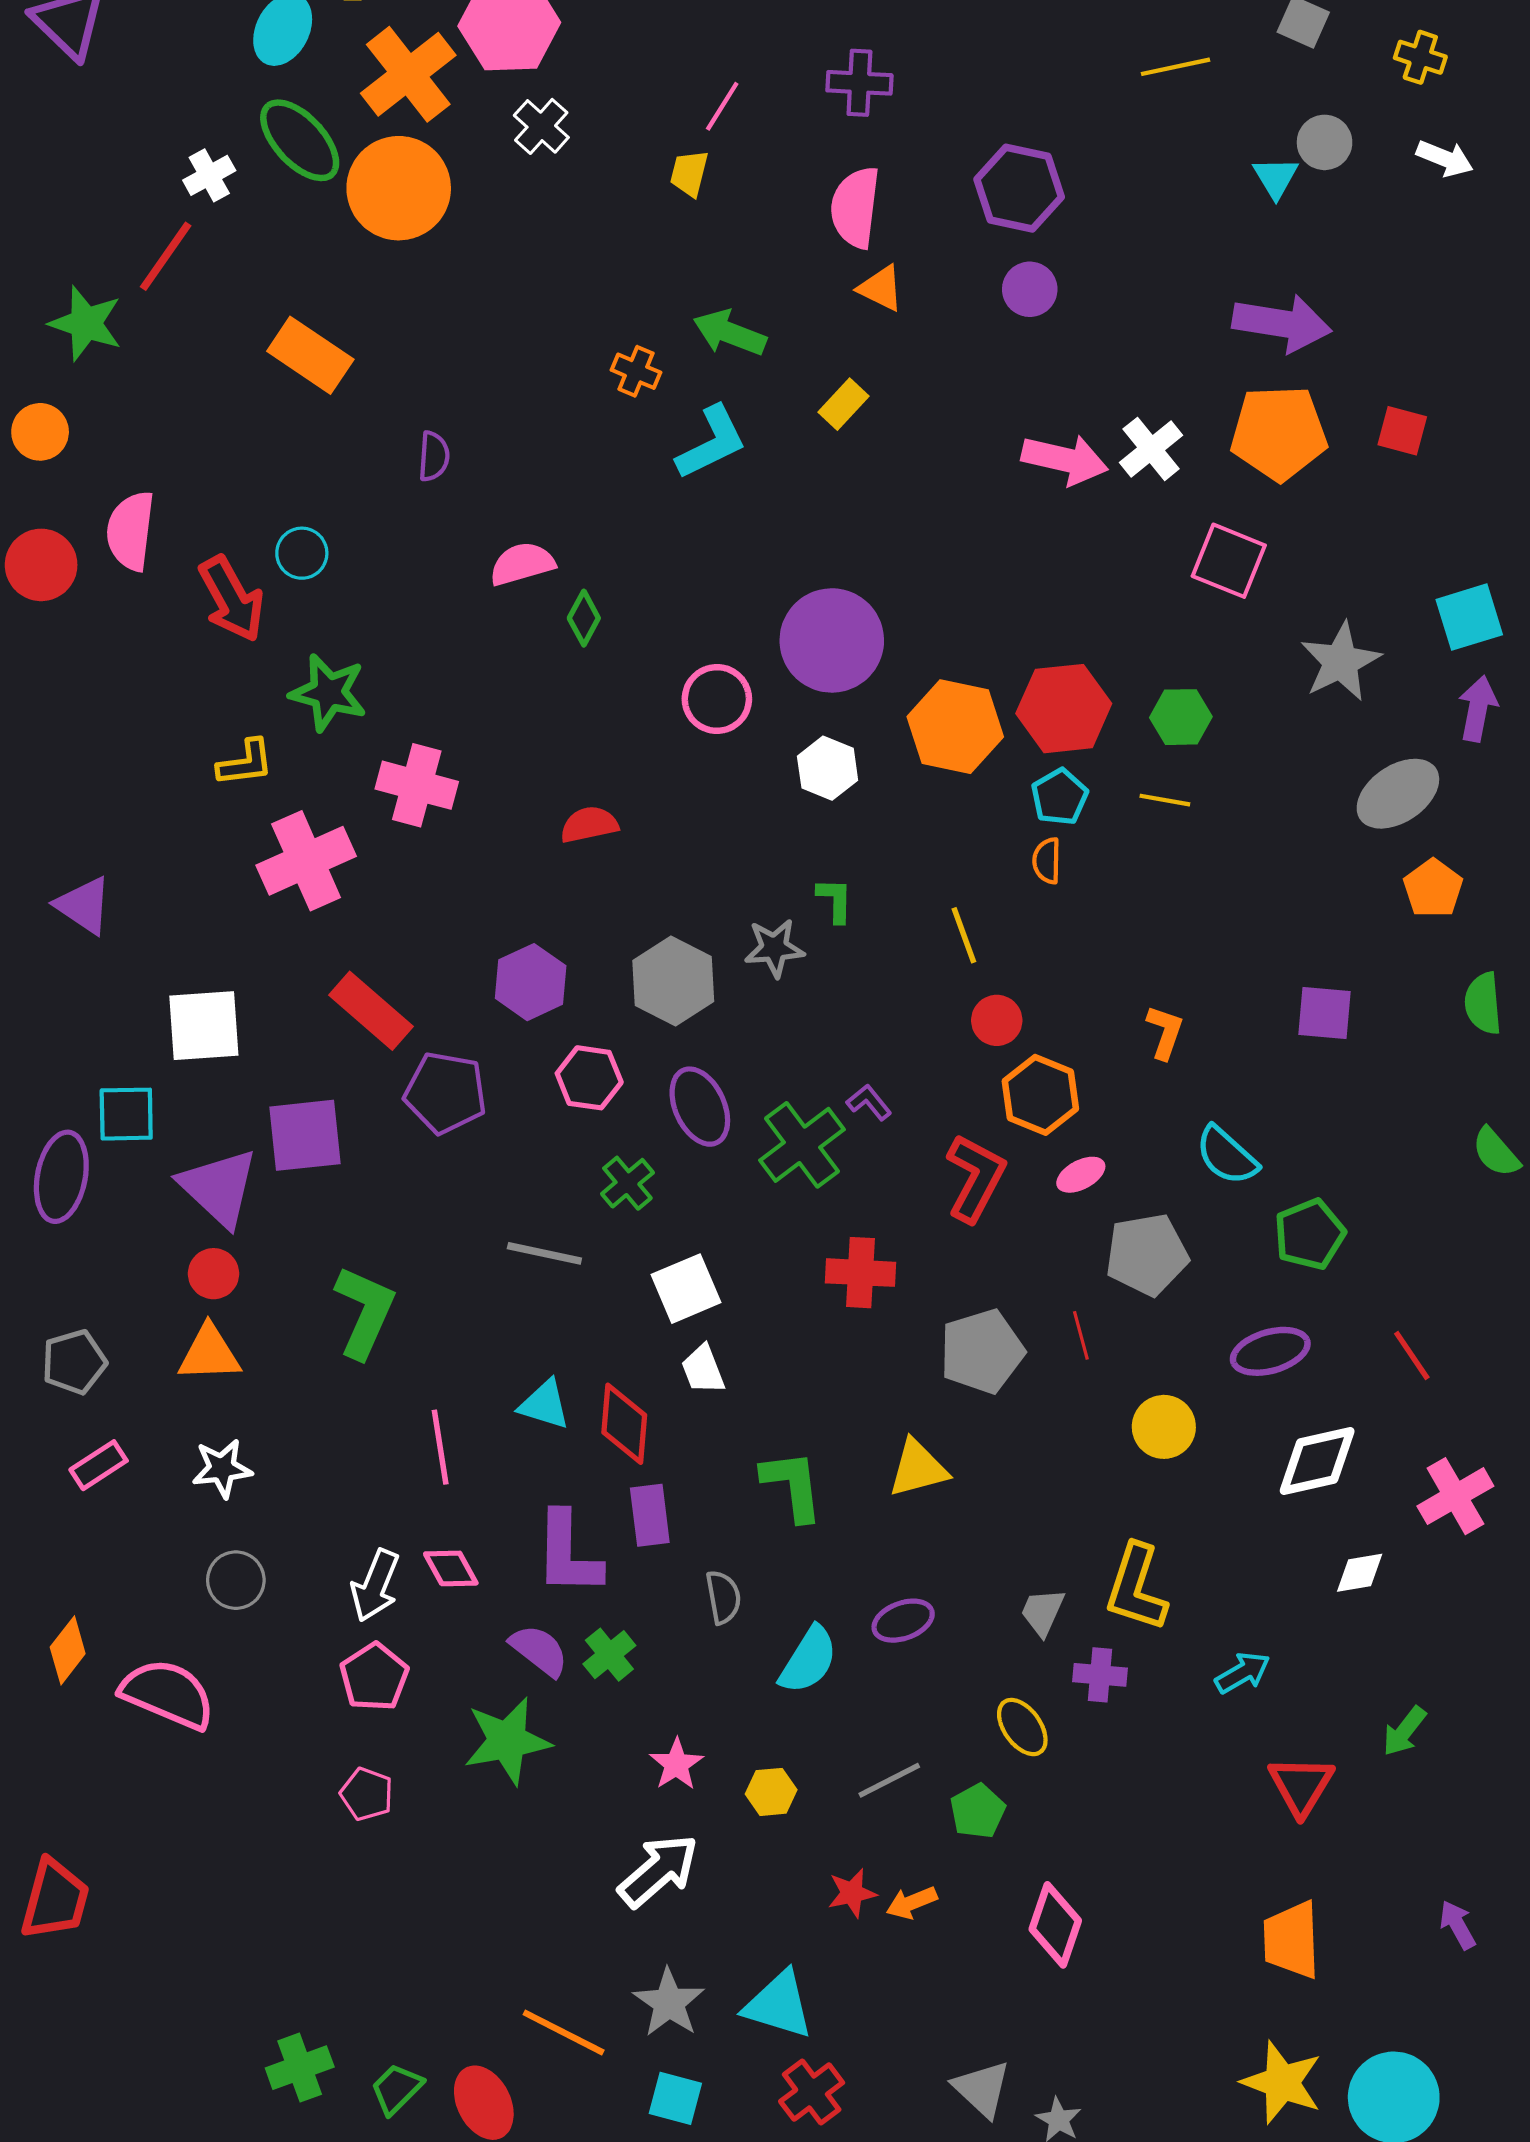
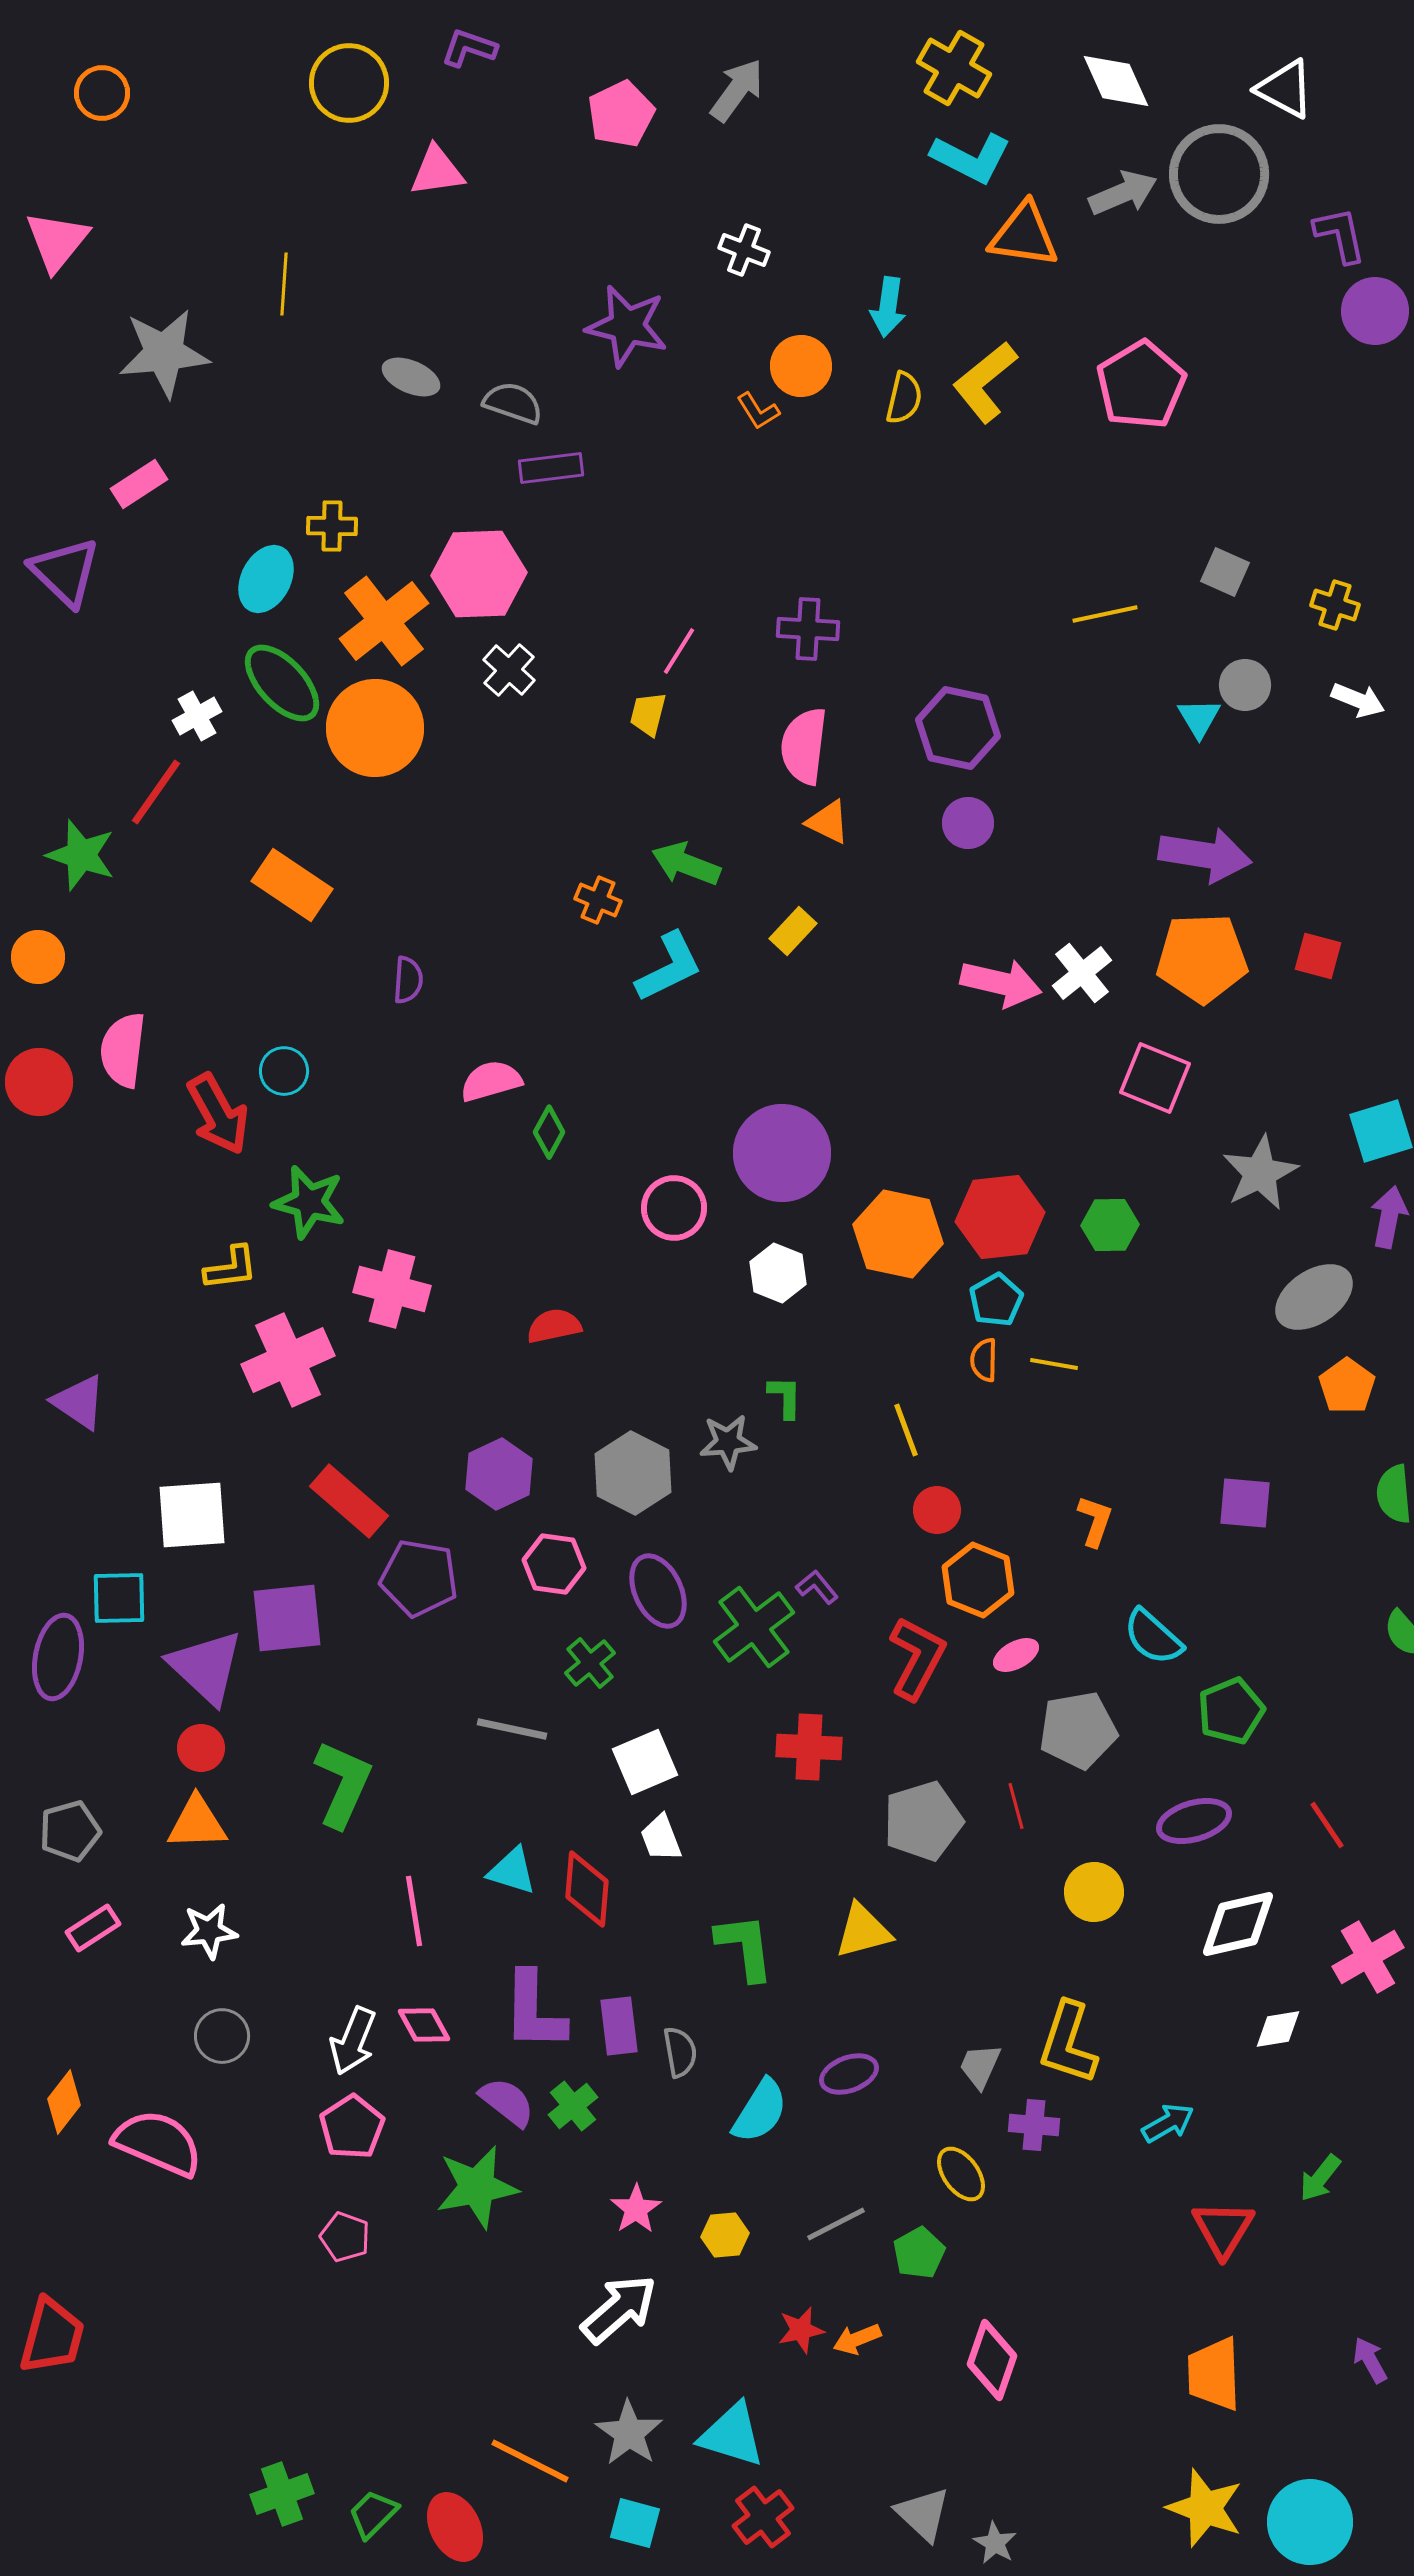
yellow line: (1165, 800) -> (1054, 1364), moved
purple rectangle: (650, 1515) -> (619, 2026), moved

